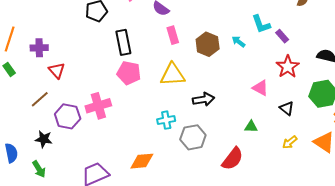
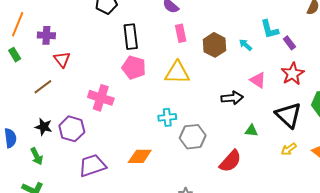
pink triangle: (260, 88) -> (258, 80), moved
black arrow: (204, 99) -> (232, 98), moved
pink cross: (98, 106) -> (101, 98), turned 30
black triangle: (287, 108) -> (288, 115), size x1.8
purple hexagon: (68, 116) -> (72, 129), moved

